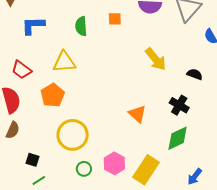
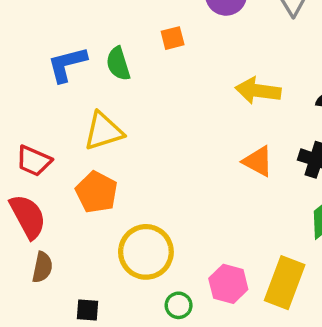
blue L-shape: (33, 25) -> (67, 64), moved
yellow arrow: (156, 59) -> (258, 91), turned 150
orange triangle: (137, 114) -> (258, 161), moved

